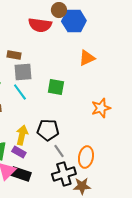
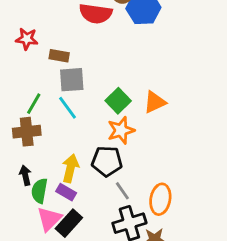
orange triangle: (87, 58) -> (155, 102), moved
green square: (56, 87) -> (118, 101), turned 36
orange star: (101, 108) -> (121, 130), moved
black rectangle: (21, 174) -> (69, 223), turned -66

